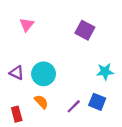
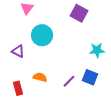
cyan circle: (44, 74) -> (42, 35), moved
orange semicircle: (41, 102) -> (40, 77), turned -32

